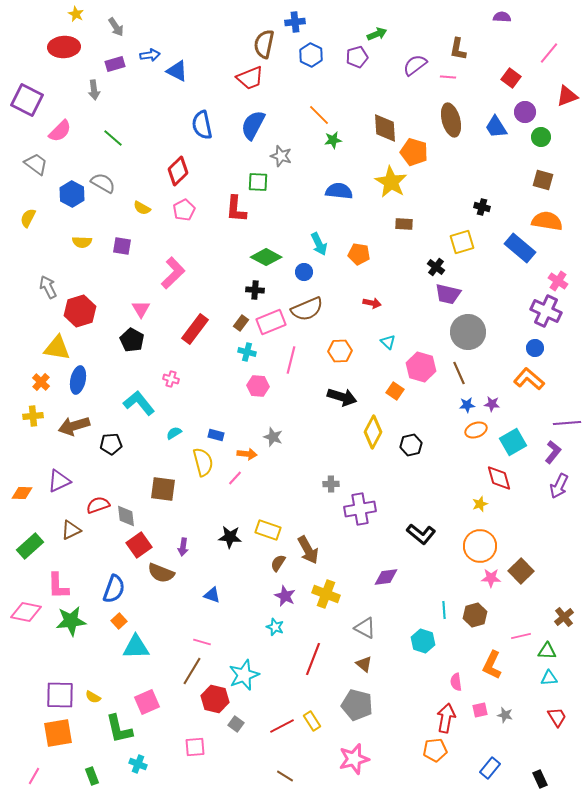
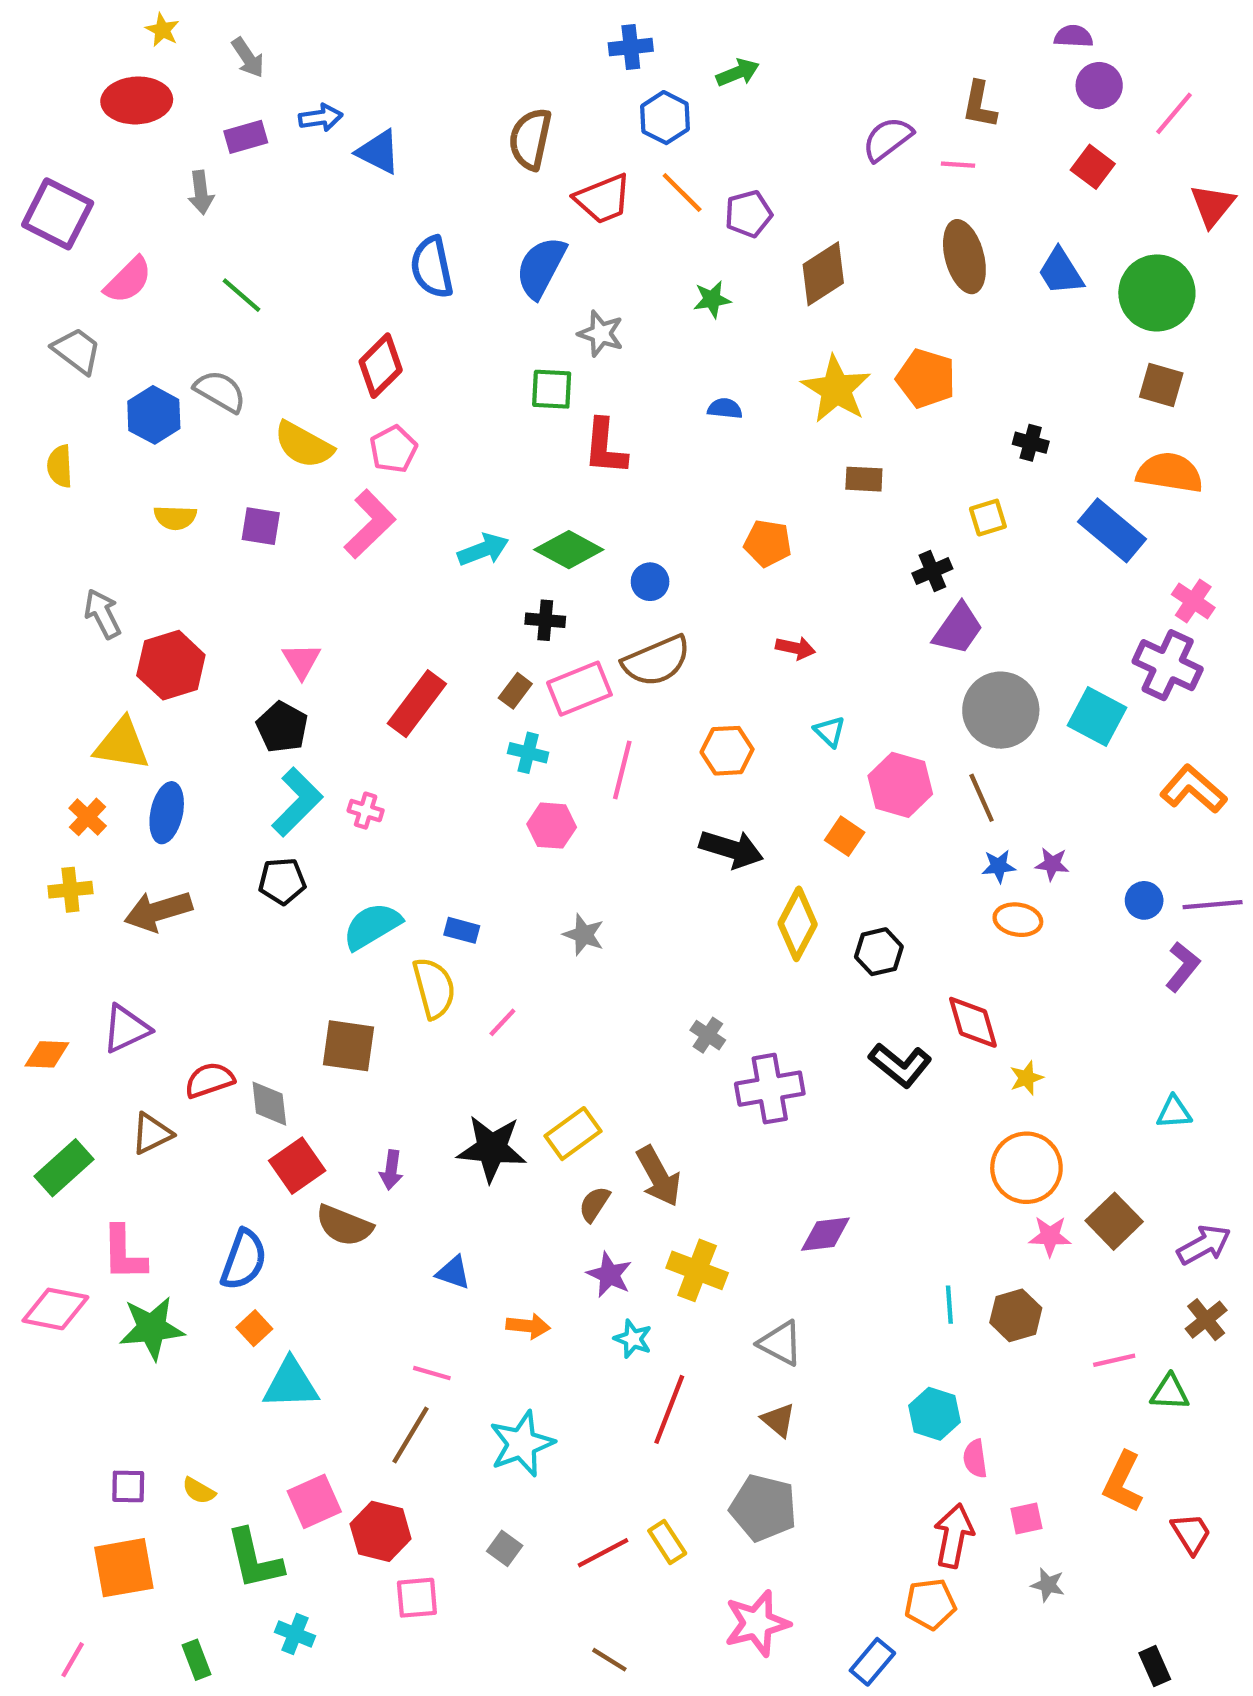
green arrow: (377, 34) -> (738, 73), moved
brown semicircle: (264, 44) -> (530, 139), moved
purple pentagon: (357, 57) -> (748, 214), moved
red trapezoid: (250, 78) -> (603, 199), moved
red triangle: (567, 96) -> (1213, 205), turned -30
purple circle: (525, 112) -> (1099, 86), moved
orange line: (319, 115) -> (682, 192), moved
brown diamond: (385, 128) -> (823, 274), turned 60
green circle: (541, 137) -> (1157, 293), size x1.8
orange pentagon: (414, 152) -> (926, 379), moved
blue semicircle: (339, 191) -> (725, 408), size x0.6
yellow semicircle: (142, 208) -> (304, 445), size x1.6
red L-shape: (236, 209) -> (605, 447), moved
yellow semicircle: (28, 218) -> (60, 466), turned -30
yellow square: (462, 242) -> (988, 518), size x0.7
cyan arrow: (319, 244) -> (483, 550), moved, turned -85
black cross: (436, 267) -> (932, 571), turned 30
pink L-shape: (173, 273) -> (370, 524), moved
purple trapezoid: (448, 294) -> (958, 629), turned -68
blue circle: (535, 348) -> (1144, 900), moved
orange L-shape: (529, 379) -> (1193, 789), moved
cyan L-shape: (139, 403) -> (297, 802), moved, turned 84
orange ellipse: (476, 430) -> (1018, 920), turned 30
cyan semicircle: (174, 433) -> (372, 926), size x1.8
cyan square: (513, 442) -> (1097, 716), moved, turned -32
black pentagon: (111, 444) -> (282, 881), moved
orange arrow: (247, 454) -> (528, 1326), moved
red diamond: (499, 478) -> (973, 1022), moved
gray cross: (331, 484) -> (708, 1035), turned 35
purple arrow: (559, 486) -> (1204, 1245), moved, turned -145
yellow rectangle: (268, 530) -> (573, 1134), turned -55
black L-shape: (421, 534) -> (900, 1065), moved
black star: (230, 537) -> (492, 1149), size x1.4
cyan star: (275, 627) -> (633, 1339), moved
cyan hexagon: (423, 641) -> (934, 1414), moved
orange L-shape: (492, 665) -> (1123, 1482), moved
cyan triangle: (549, 678) -> (1174, 1112), moved
purple square: (60, 695) -> (128, 1486), size x0.6
red hexagon: (215, 699) -> (381, 1531), moved
gray star: (505, 715) -> (1048, 1585), moved
blue rectangle: (490, 768) -> (872, 1662), moved

